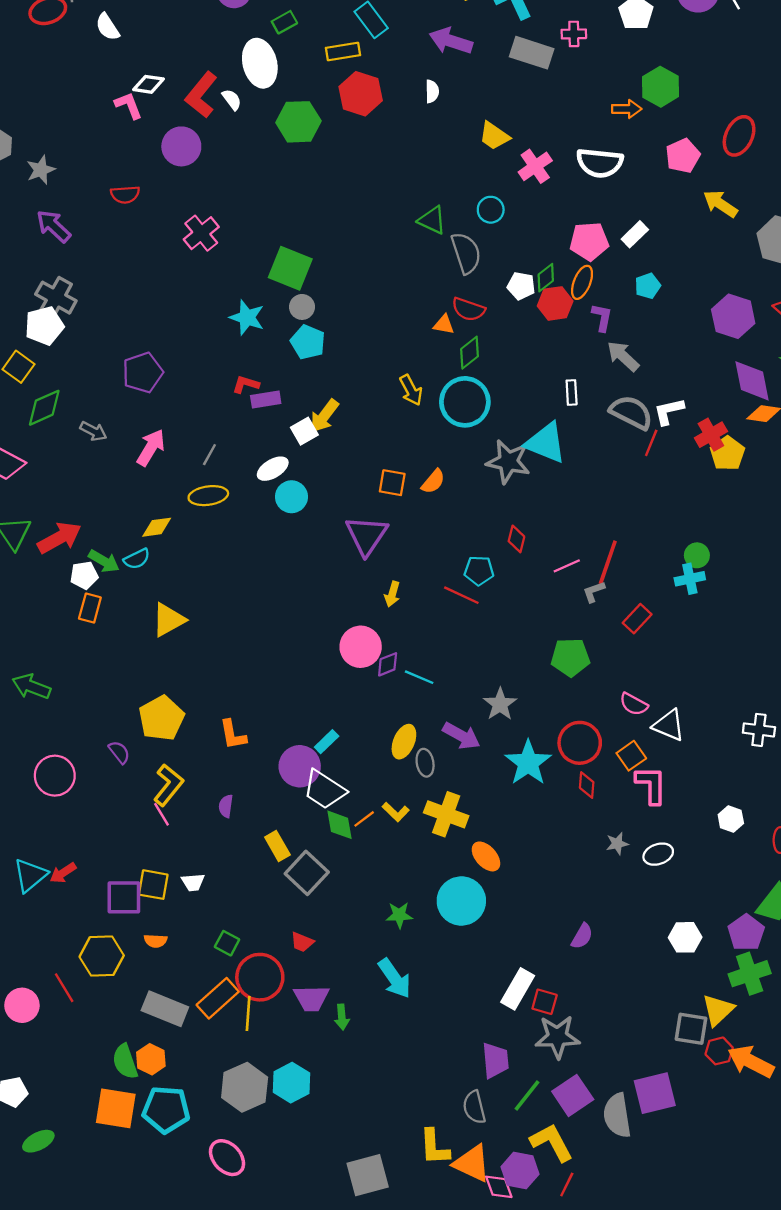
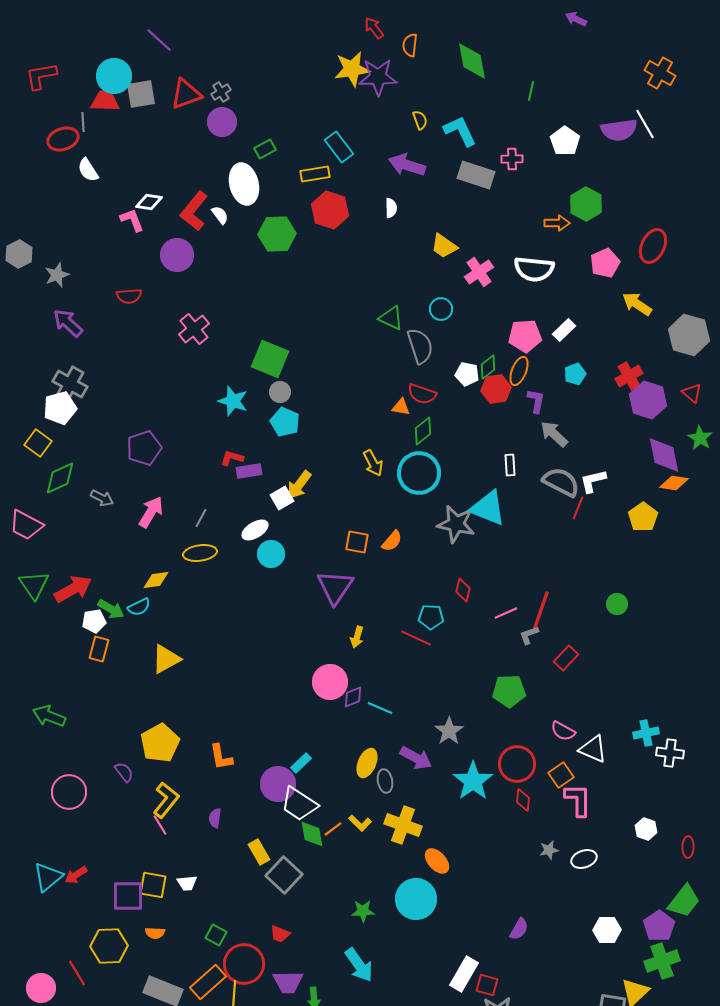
white semicircle: (108, 27) -> (88, 170), moved
red cross: (711, 435) -> (629, 376), moved
cyan cross: (690, 579) -> (646, 733), moved

